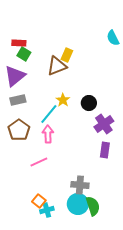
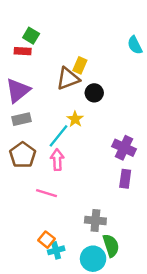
green square: (24, 54) -> (31, 36), moved
black circle: (89, 103) -> (94, 93), moved
purple cross: (104, 124) -> (124, 148), turned -30
pink line: (39, 162) -> (47, 193), turned 42
cyan circle: (78, 204) -> (93, 259), moved

